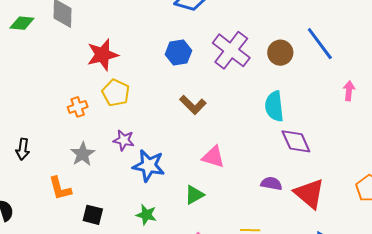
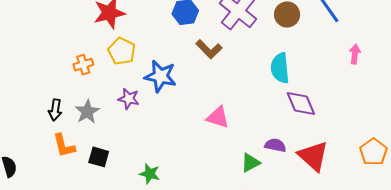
brown L-shape: (193, 105) -> (209, 49), moved
black arrow: (23, 149) -> (55, 110), moved
blue star: (149, 166) -> (160, 76), moved
green triangle: (194, 195) -> (250, 163), moved
black square: (93, 215) -> (99, 157), moved

